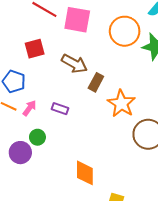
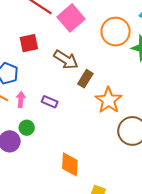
pink square: (77, 20) -> (71, 18), turned 36
pink arrow: (29, 108) -> (21, 100), turned -35

